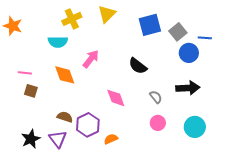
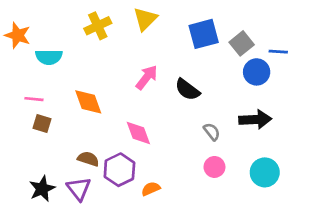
cyan semicircle: (58, 42) -> (49, 57), moved
pink arrow: (91, 59) -> (147, 77), moved
pink diamond: (116, 98) -> (138, 133), moved

